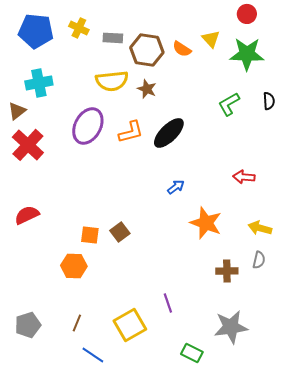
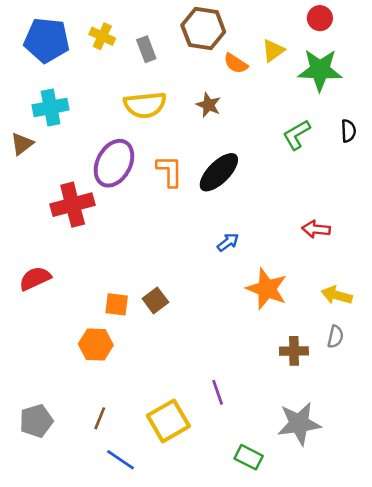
gray rectangle: (113, 38) -> (146, 49), turned 66
yellow triangle: (211, 39) -> (273, 51), turned 36
brown hexagon: (147, 50) -> (203, 28), moved
brown star: (147, 89) -> (209, 105), moved
orange L-shape: (131, 132) -> (170, 171), turned -76
red cross: (28, 145) -> (73, 205), moved, turned 32

